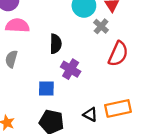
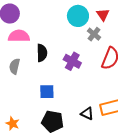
black semicircle: (56, 44) -> (42, 53), moved
purple cross: (71, 69) -> (72, 61), moved

